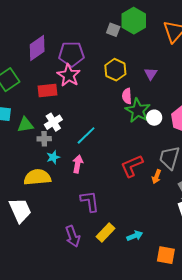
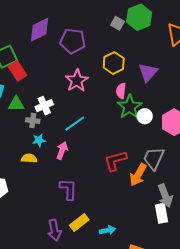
purple triangle: (151, 74) -> (148, 72), size x1.5
pink star: (69, 75) -> (77, 81), moved
red rectangle: (47, 90) -> (17, 71), moved, turned 54
yellow semicircle: (37, 177) -> (29, 158), moved, size x0.6
orange arrow: (156, 177) -> (138, 175), size x1.6
purple arrow: (73, 236) -> (54, 230), moved

